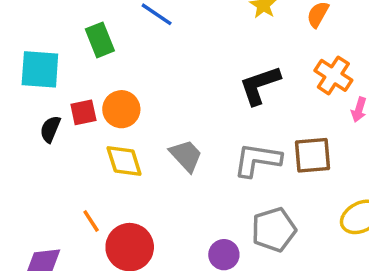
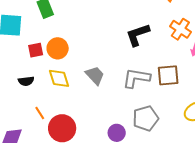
black semicircle: (50, 129) -> (26, 81), moved, turned -119

